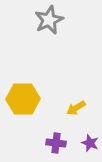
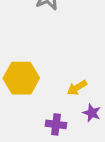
purple star: (90, 143) -> (92, 113), moved

